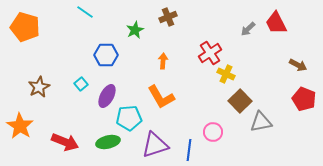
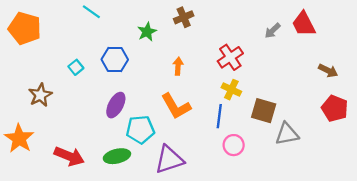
yellow cross: (226, 74) -> (231, 90), moved
cyan square: (81, 84) -> (76, 67), moved
brown square: (240, 101) -> (264, 111), turned -30
blue line: (189, 150) -> (219, 116), moved

